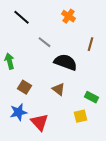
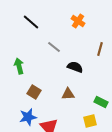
black semicircle: (66, 62) -> (75, 67), size x0.7
brown triangle: (58, 89) -> (68, 94), turned -40

